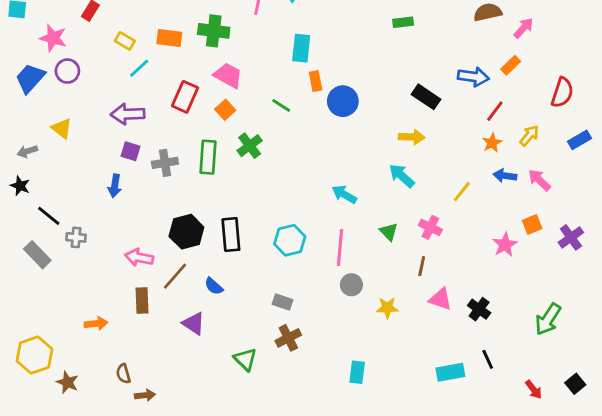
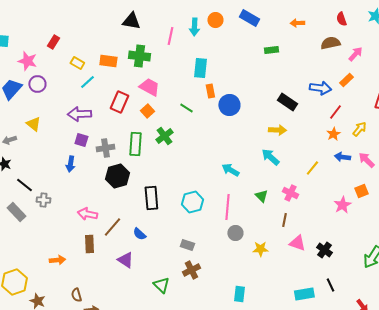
black hexagon: (186, 232) -> (117, 176), moved

